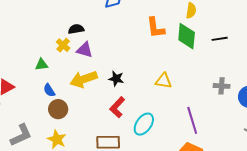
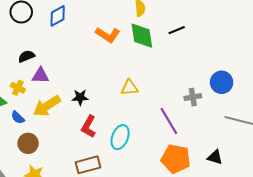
orange L-shape: (156, 28) -> (108, 35), turned -35
yellow cross: (63, 45) -> (18, 88), moved
gray cross: (222, 86) -> (193, 97), moved
blue semicircle: (49, 90) -> (18, 117), moved

